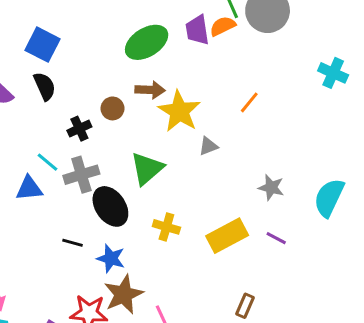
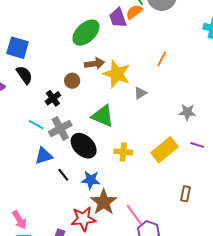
green triangle: (147, 169) -> (103, 116), turned -45
blue triangle: (29, 188) -> (44, 156), moved
black line: (73, 243) -> (63, 175), turned 48

